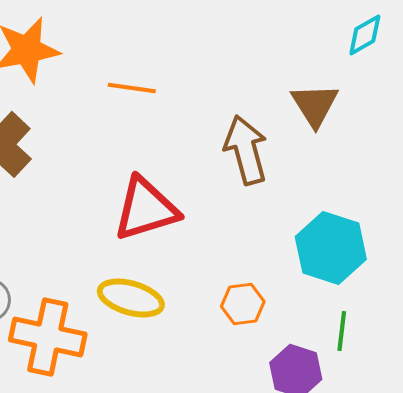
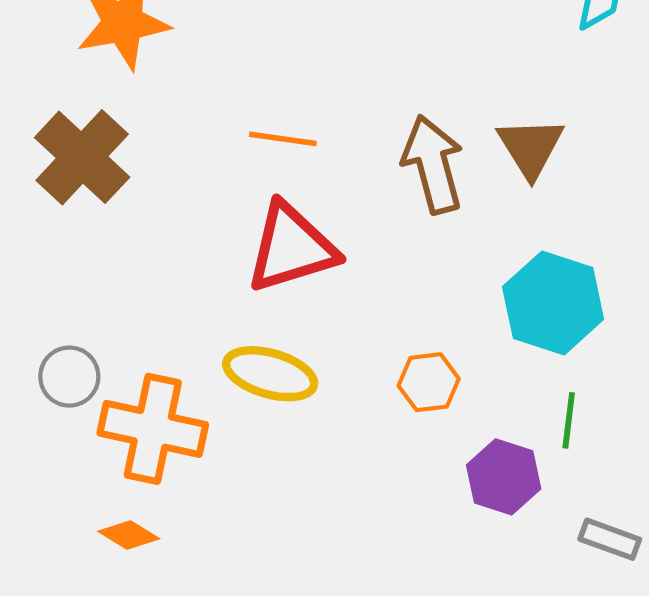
orange line: (132, 88) -> (283, 139), moved
brown triangle: (315, 105) -> (530, 147), moved

